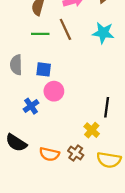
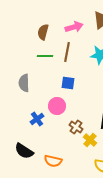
brown line: (65, 29) -> (67, 52), turned 36
blue square: (44, 69) -> (68, 83), moved
brown cross: (76, 153) -> (76, 127), moved

